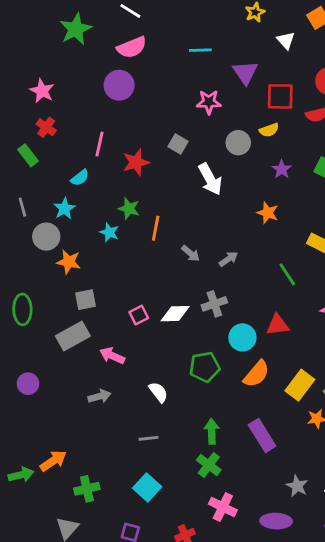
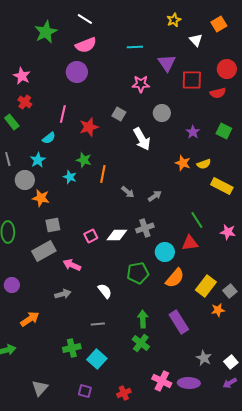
yellow semicircle: (269, 130) -> (204, 164), moved
green line: (287, 274) -> (197, 220), moved
orange arrow: (53, 461) -> (30, 319), moved
green cross: (87, 489) -> (72, 348), moved
pink cross: (223, 507) -> (162, 381), moved

